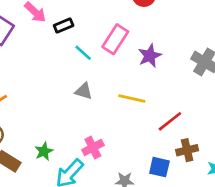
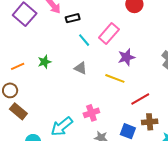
purple star: (150, 56) -> (126, 57), moved
pink cross: (93, 148) -> (91, 113), moved
green star: (44, 151) -> (44, 62), moved

